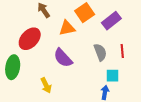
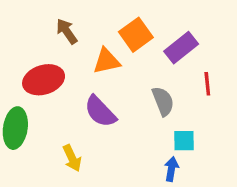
red ellipse: (30, 39) -> (44, 80), turned 30
red line: (122, 51) -> (207, 84), moved

